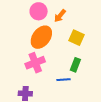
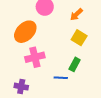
orange arrow: (60, 16) -> (76, 14), moved
orange ellipse: (41, 37) -> (25, 32), moved

